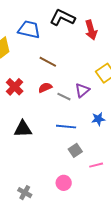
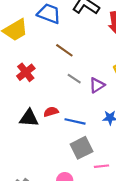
red semicircle: (45, 88) -> (51, 112), moved
gray line: (64, 97) -> (74, 79), moved
gray square: (75, 150) -> (81, 148), size x1.5

